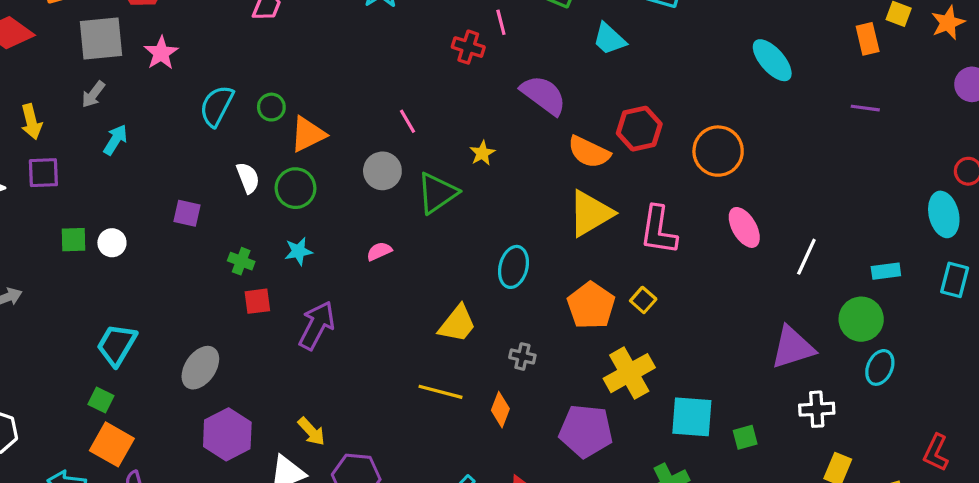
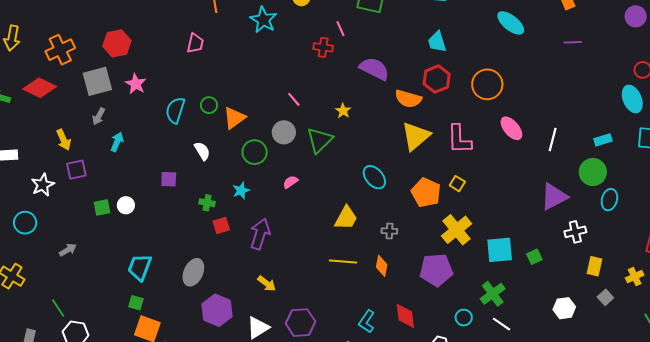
cyan trapezoid: (609, 39) -> (437, 42), moved, turned 40
green circle: (296, 188) -> (255, 152), moved
cyan ellipse: (513, 267) -> (374, 177), turned -45
yellow arrow: (311, 431) -> (267, 284), moved

